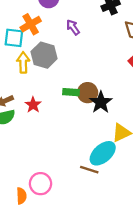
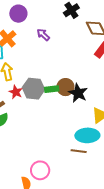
gray hexagon: (44, 55) -> (34, 89), moved
red star: (33, 105) -> (16, 92), moved
cyan ellipse: (103, 153) -> (87, 135), turned 50

